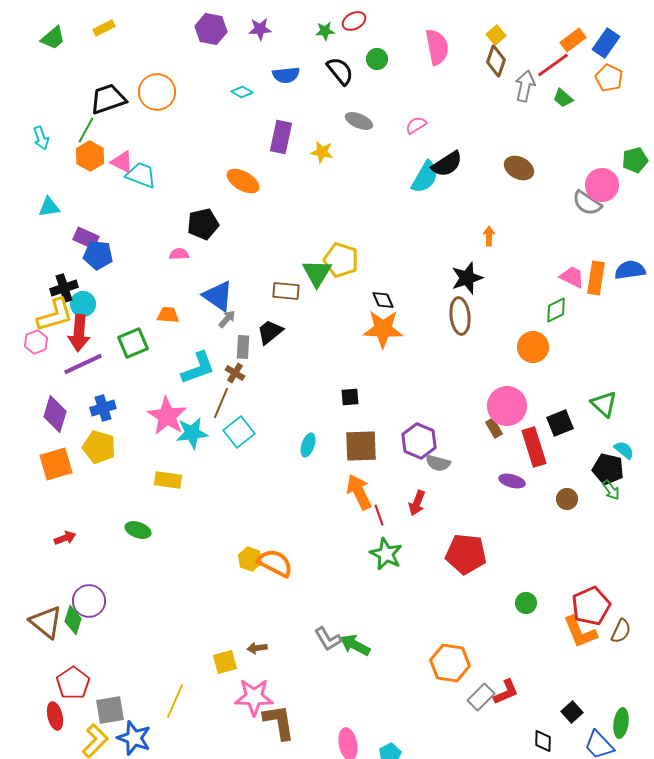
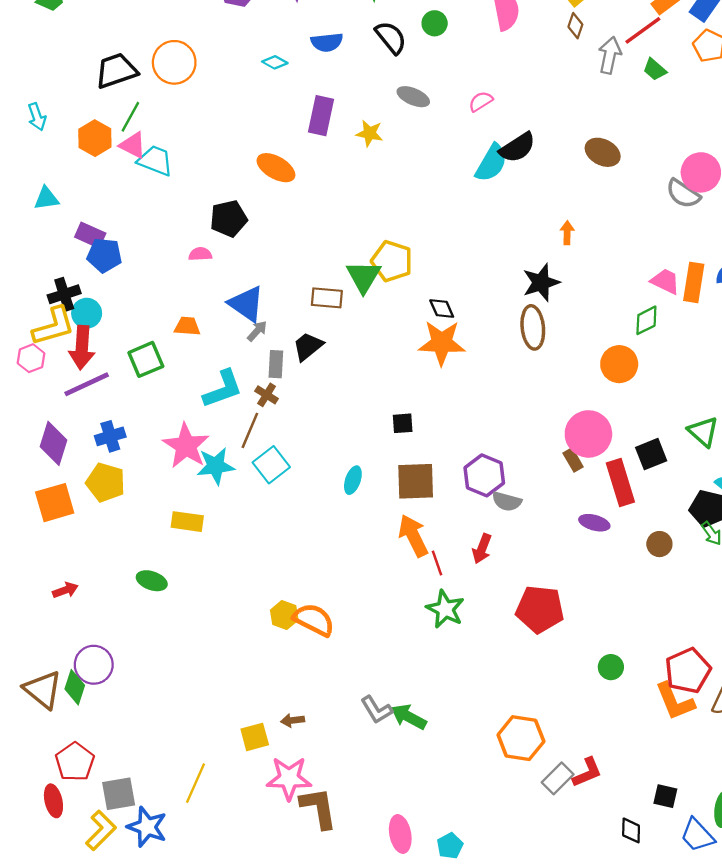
brown diamond: (496, 61) -> (575, 26), size x0.7
green line: (86, 130) -> (130, 117), moved
black square: (572, 712) -> (665, 796), turned -35

